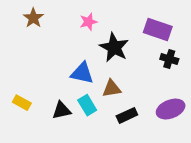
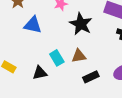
blue triangle: (82, 73) -> (33, 25), moved
cyan rectangle: (87, 105) -> (57, 58), moved

